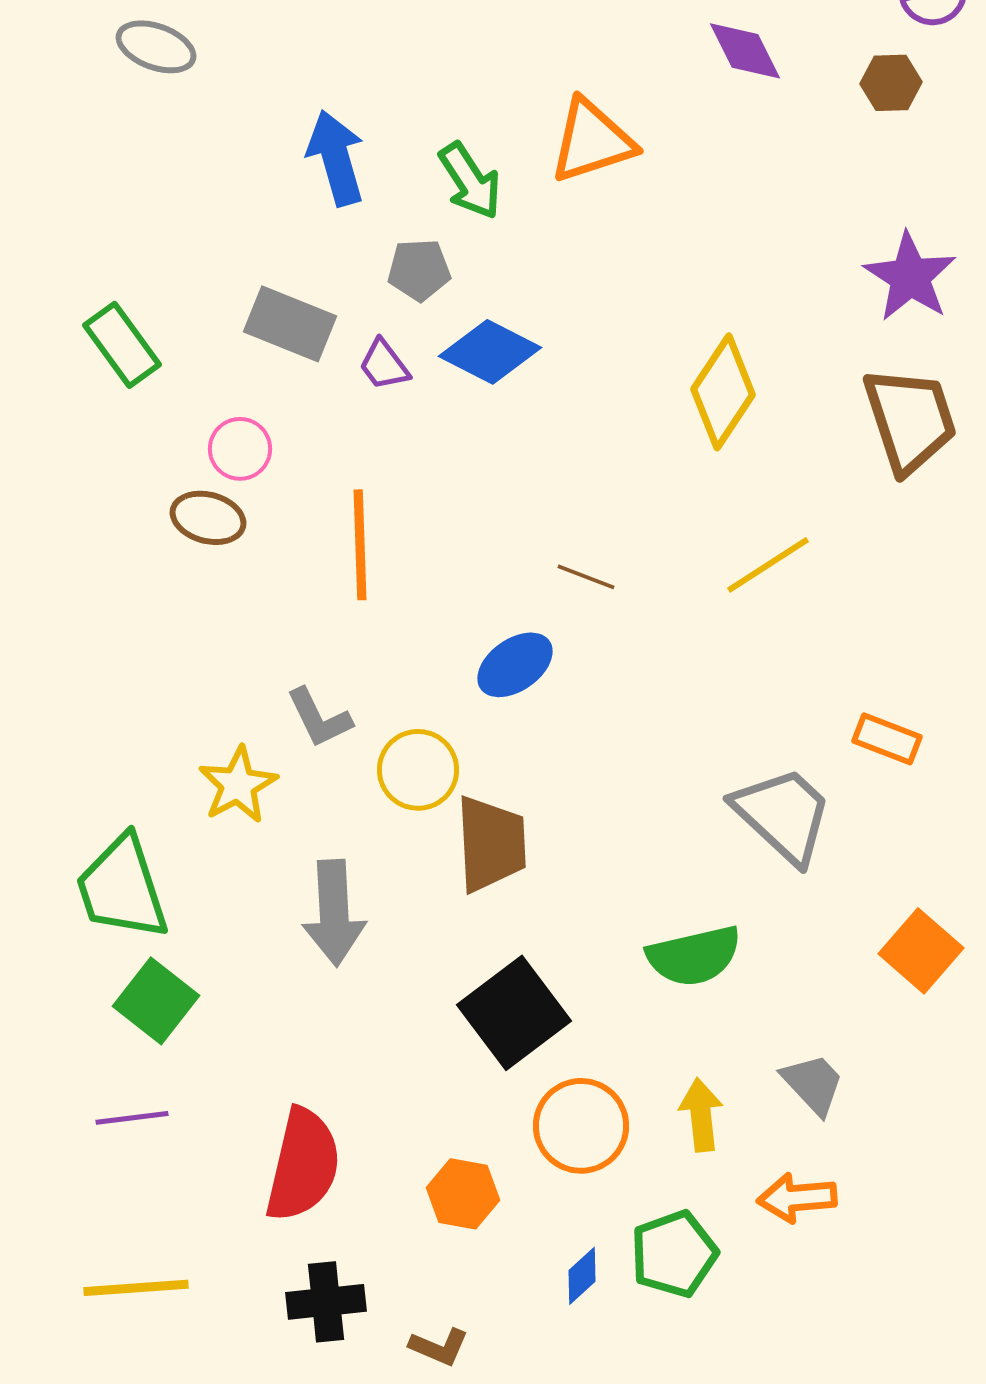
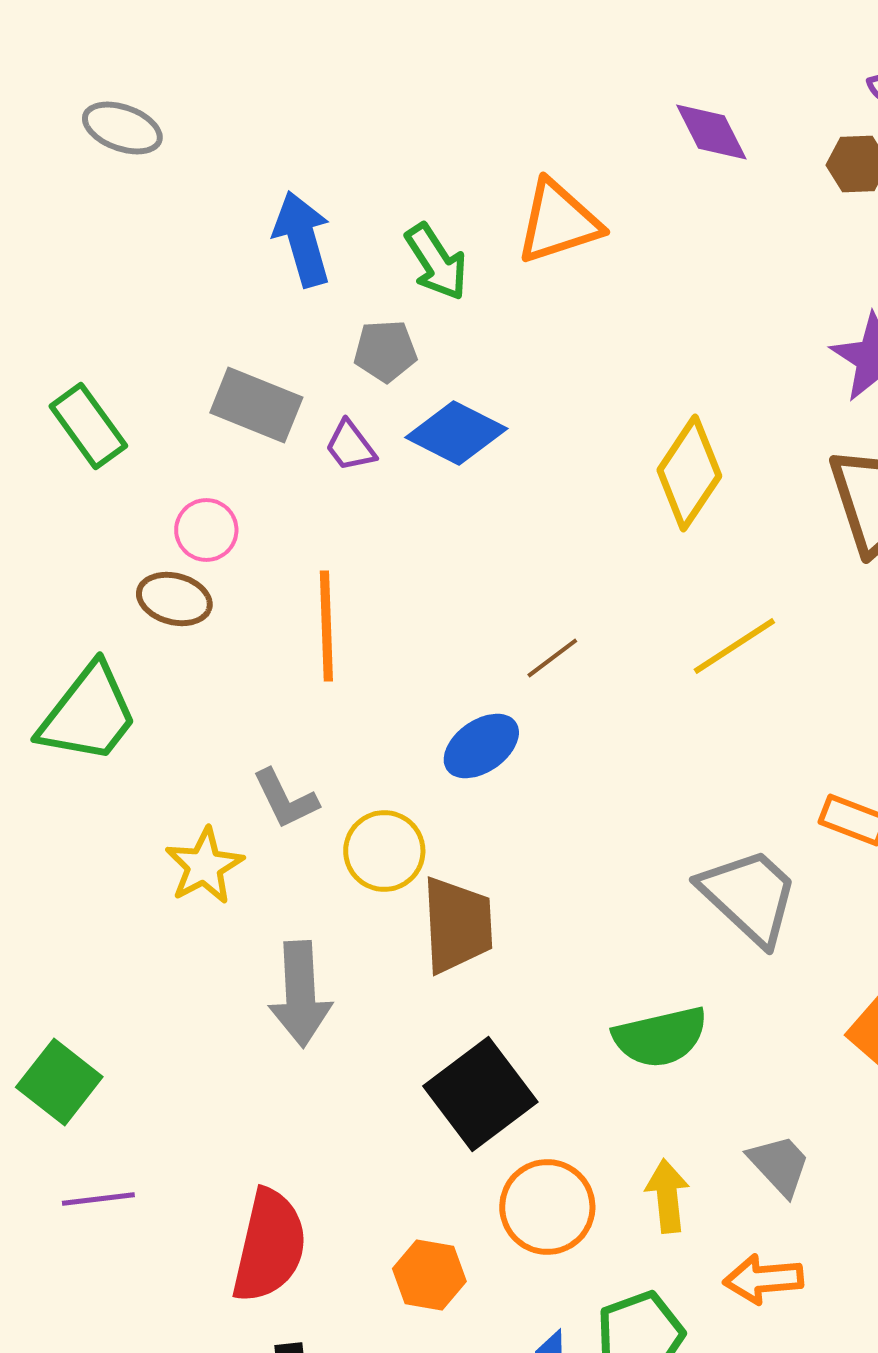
brown line: (586, 577) -> (552, 658), turned -58
green trapezoid: (122, 888) -> (88, 714), moved, turned -124
green square: (156, 1001) -> (59, 1082), moved

